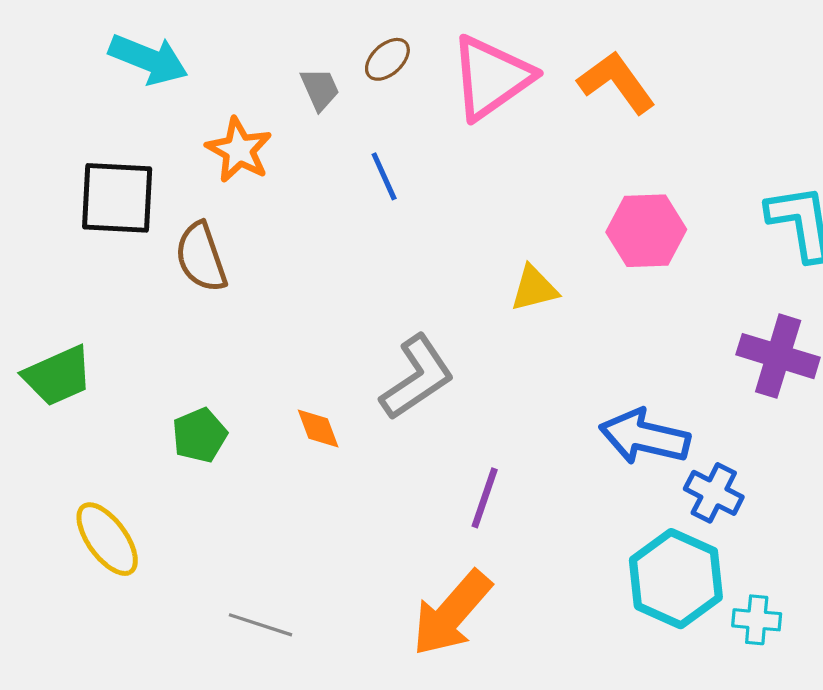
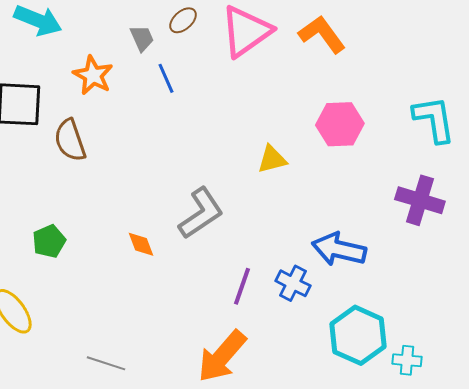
blue line: (384, 176) -> (166, 78), moved
green pentagon: (199, 435) -> (49, 241), moved
blue cross: (714, 493) -> (293, 283), moved

